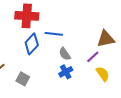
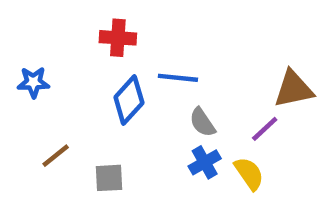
red cross: (27, 16) -> (118, 38), size x0.7
yellow semicircle: (103, 74) -> (249, 173), moved
gray square: (23, 79) -> (109, 178), turned -32

